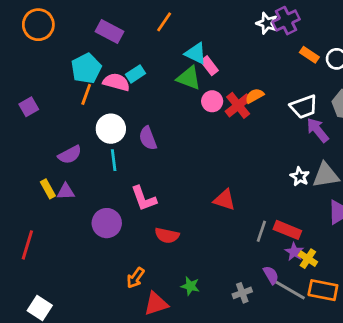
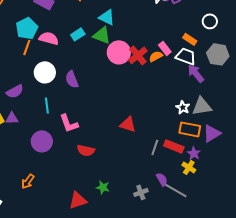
orange rectangle: (309, 55) -> (190, 39), moved
pink rectangle: (209, 66) -> (165, 48), moved
cyan rectangle: (135, 74) -> (78, 34), moved
orange semicircle: (255, 96) -> (156, 56), moved
pink circle: (212, 101) -> (119, 52), size x1.5
white trapezoid: (304, 107) -> (186, 56), turned -140
cyan line: (114, 160) -> (47, 105), moved
purple star: (294, 252) -> (194, 153), moved
orange arrow: (135, 278) -> (28, 181), moved
orange rectangle: (323, 290) -> (190, 129), moved

